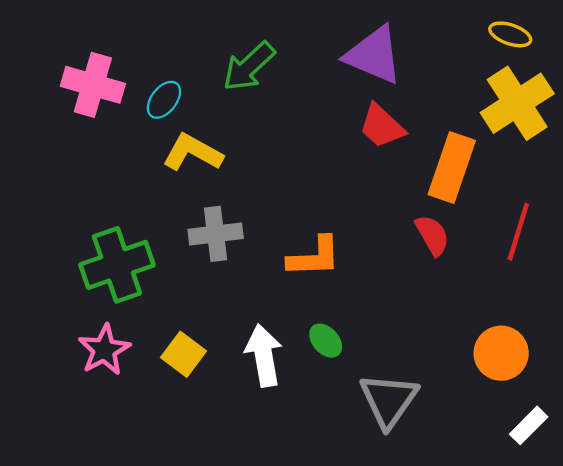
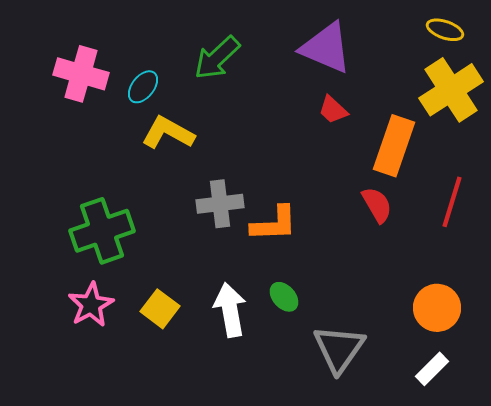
red trapezoid: (382, 126) -> (333, 110), size x0.7
gray cross: (216, 234) -> (220, 204), moved
white rectangle: (529, 425) -> (432, 369), moved

